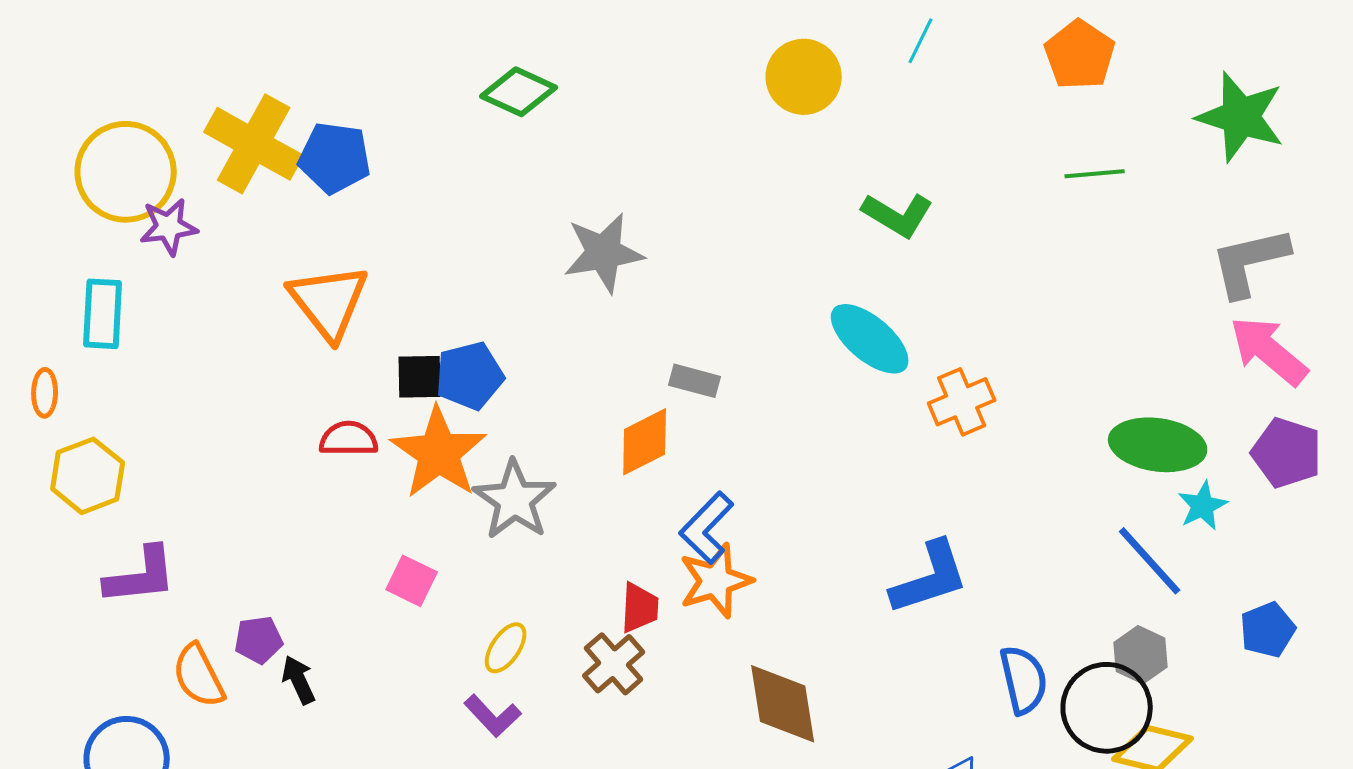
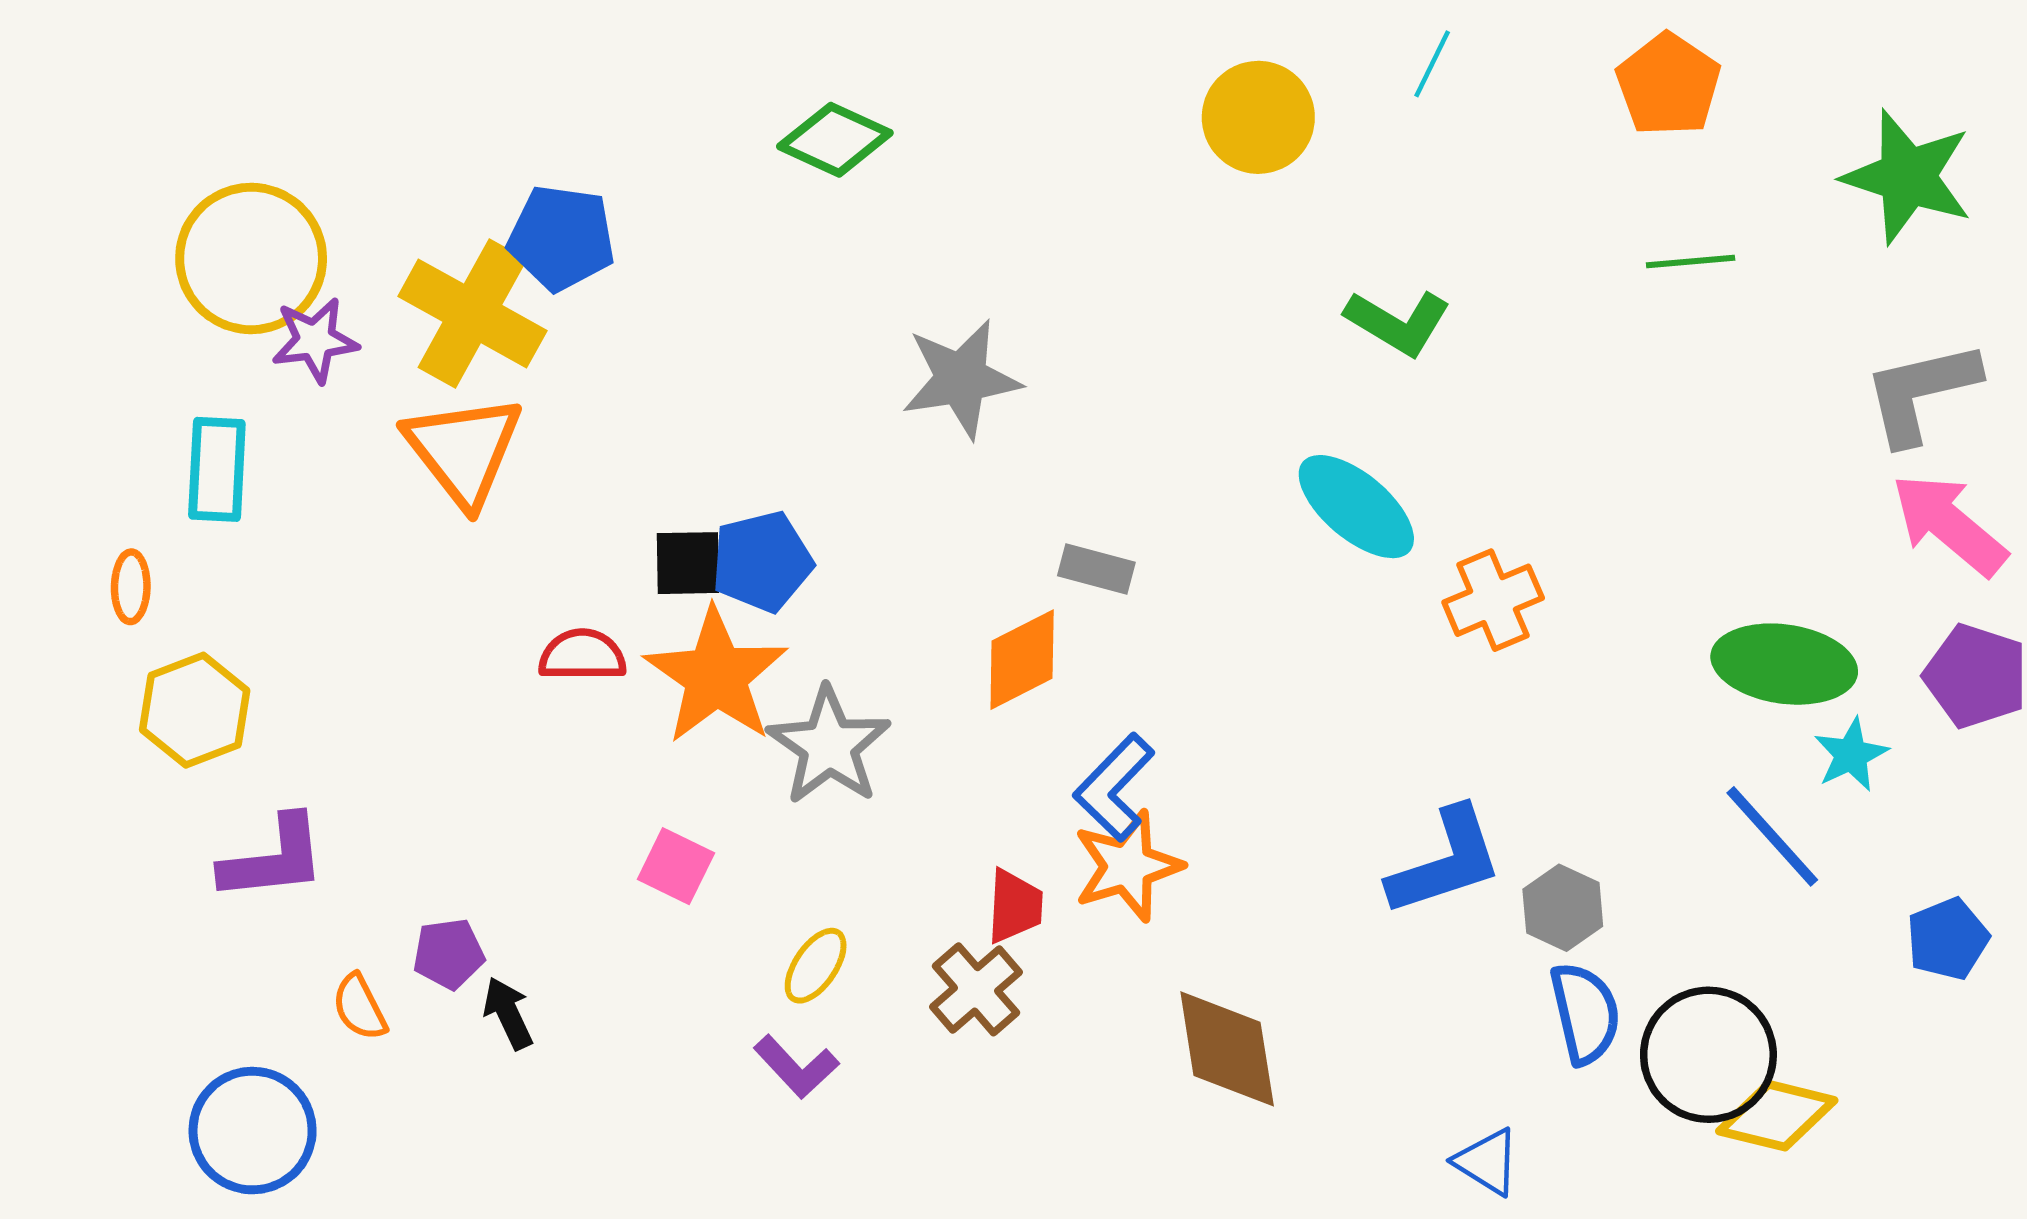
yellow cross: (254, 144) -> (472, 313), moved
orange triangle: (329, 302) -> (464, 450), moved
gray hexagon: (1141, 655) -> (1563, 908), moved
orange semicircle: (199, 676) -> (360, 1007), size x0.7

